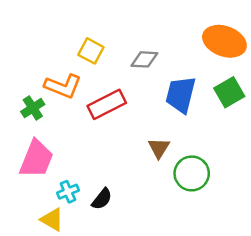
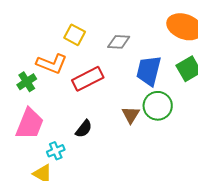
green circle: (192, 173) -> (158, 106), moved
black semicircle: (102, 199) -> (84, 129), moved

